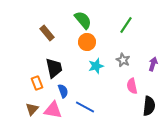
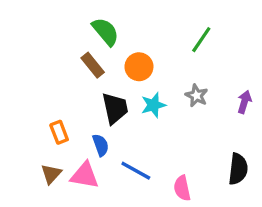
green semicircle: (83, 20) -> (105, 32), moved
brown rectangle: (47, 33) -> (93, 65), moved
black trapezoid: (54, 68) -> (115, 108), moved
pink semicircle: (132, 86) -> (182, 188), moved

